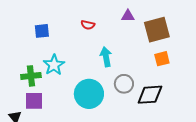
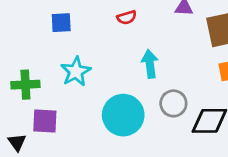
red semicircle: (88, 25) -> (127, 17), turned -32
green cross: (31, 76) -> (25, 85), moved

